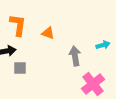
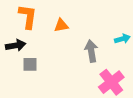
orange triangle: (48, 33) -> (61, 25), turned -32

